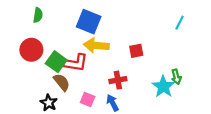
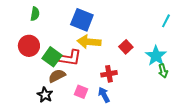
red square: (136, 51) -> (126, 47), turned -32
brown semicircle: (62, 82) -> (57, 76), turned -78
cyan star: (163, 87) -> (156, 56), moved

